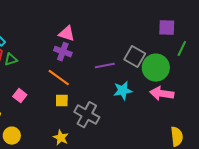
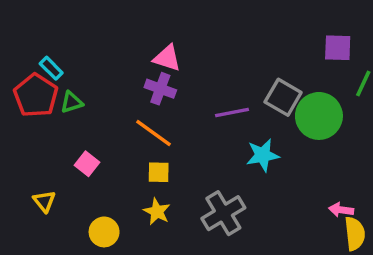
pink arrow: (162, 94) -> (341, 210), moved, size x0.6
gray cross: (87, 115) -> (223, 213), moved, turned 30
yellow circle: (12, 136) -> (104, 232), moved
yellow star: (61, 138) -> (157, 211), moved

